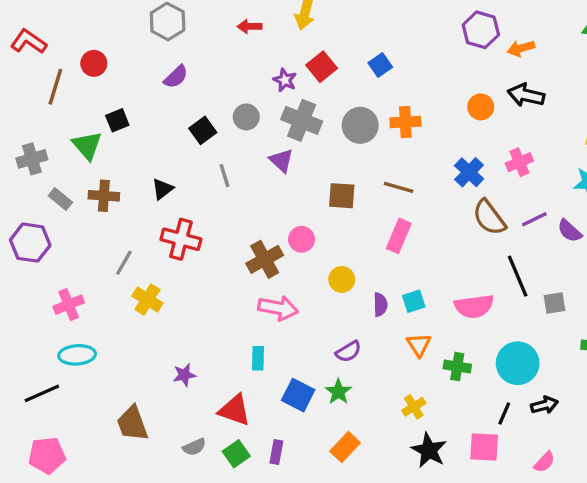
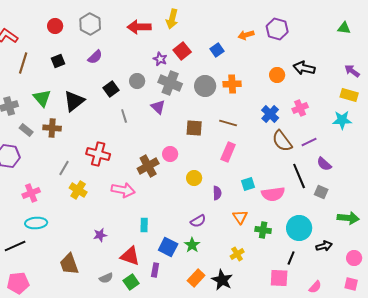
red arrow: (250, 27) -> (139, 27), size x1.6
orange arrow: (521, 48) -> (246, 35), moved
red circle: (94, 63) -> (55, 26), moved
black square: (117, 120) -> (58, 61), moved
black triangle: (162, 189) -> (74, 101), moved, size x1.6
purple semicircle: (570, 231) -> (324, 164), moved
cyan square: (414, 301) -> (248, 184), moved
gray square: (554, 303) -> (321, 192), turned 32
pink arrow: (278, 308) -> (123, 190), moved
black arrow: (544, 405) -> (324, 246), moved
black star: (429, 450) -> (222, 280), moved
purple rectangle: (276, 452) -> (155, 270), moved

